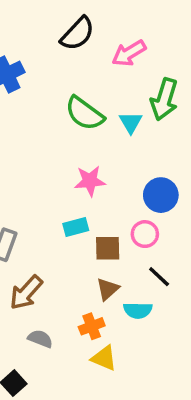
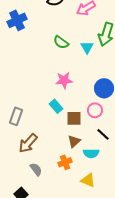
green semicircle: (85, 113) -> (61, 42), size x0.7
cyan rectangle: (76, 227) -> (56, 106), turned 64
gray semicircle: (40, 339) -> (36, 169), turned 32
yellow triangle: (104, 358) -> (88, 180), moved

